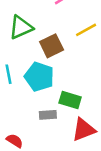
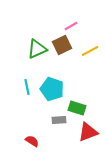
brown square: (52, 46) -> (62, 45), moved

